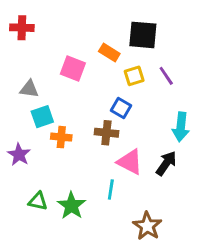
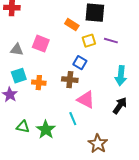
pink square: (73, 69) -> (41, 44), moved
purple line: (166, 76) -> (111, 41), turned -40
cyan square: (42, 117) -> (19, 76), moved
black arrow: (166, 163) -> (120, 106), moved
cyan line: (111, 190) -> (73, 119), turned -32

